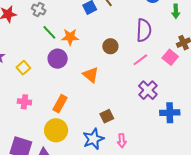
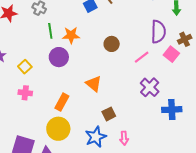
purple semicircle: (144, 30) -> (158, 32), moved
green line: (49, 32) -> (50, 31), turned 35
orange triangle: (91, 75) -> (94, 84), moved
pink cross: (24, 102) -> (25, 93), moved

